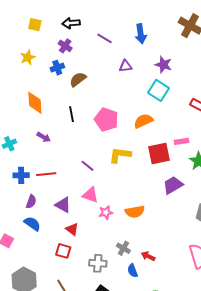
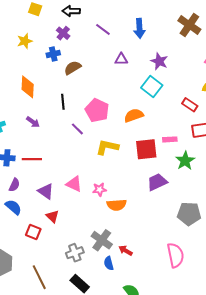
purple line: (88, 166) -> (77, 129), moved
pink star: (106, 213) -> (100, 189), moved
gray cross: (123, 248) -> (102, 240), size x1.5
red square: (63, 251) -> (33, 232), moved
gray cross: (98, 263) -> (75, 253), turned -30

